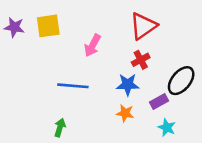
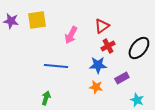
red triangle: (143, 26) -> (102, 26), moved, size x0.7
black ellipse: (181, 81) -> (139, 48), moved
cyan star: (167, 128) -> (137, 100), moved

